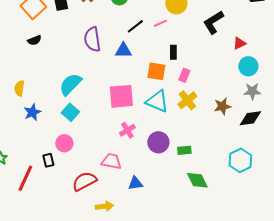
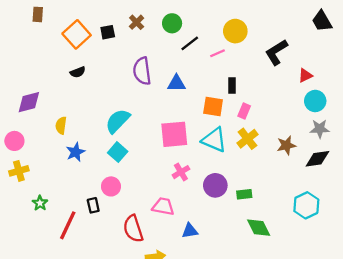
black line: (135, 26) -> (190, 43), moved
red semicircle: (84, 181) -> (133, 229), turned -80

